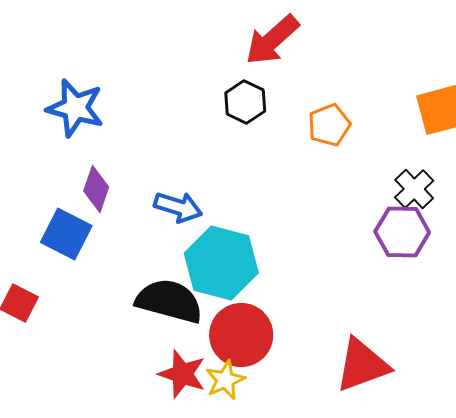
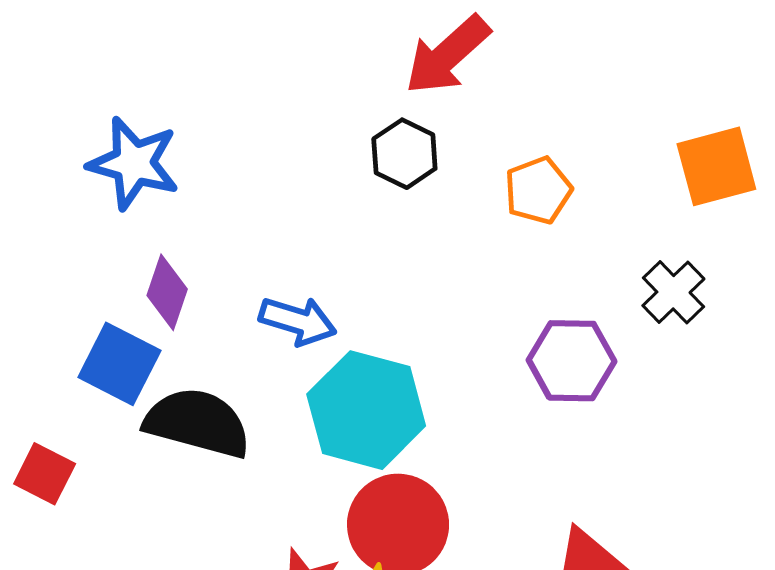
purple hexagon: (402, 232) -> (572, 361), moved
black semicircle: (169, 301) -> (197, 423), moved

